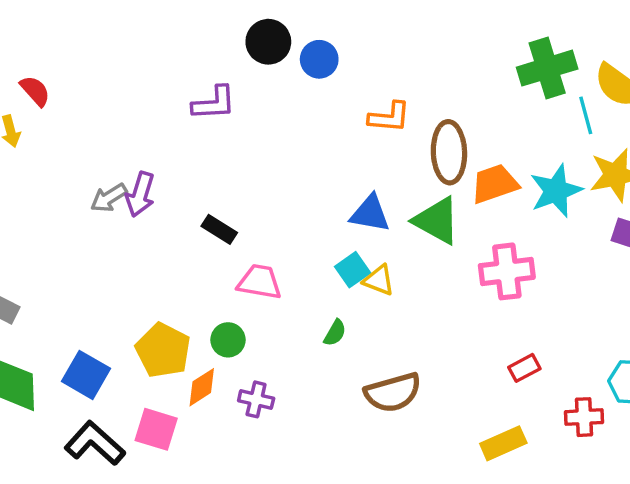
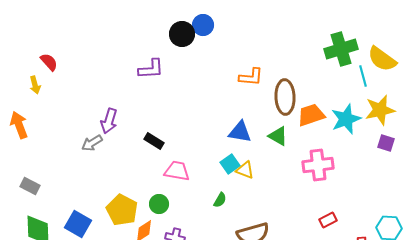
blue circle: (319, 59) -> (203, 25), moved
gray arrow: (109, 198) -> (92, 143), moved
green triangle: (437, 221) -> (278, 136), size x0.7

